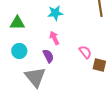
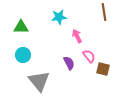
pink arrow: (54, 38) -> (77, 36), moved
purple semicircle: (48, 56) -> (69, 63), moved

